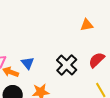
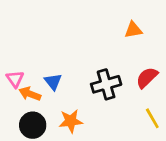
black cross: (67, 65) -> (106, 84), turned 30

